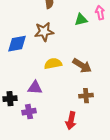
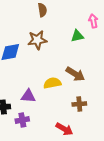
green triangle: (81, 20) -> (77, 36), moved
yellow semicircle: (53, 64) -> (52, 83), moved
red arrow: (71, 121) -> (64, 129), turned -72

